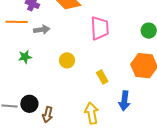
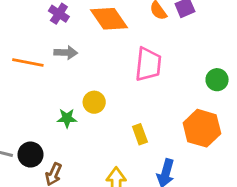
orange line: (17, 22) -> (28, 62), moved
green star: (25, 57) -> (67, 118), moved

